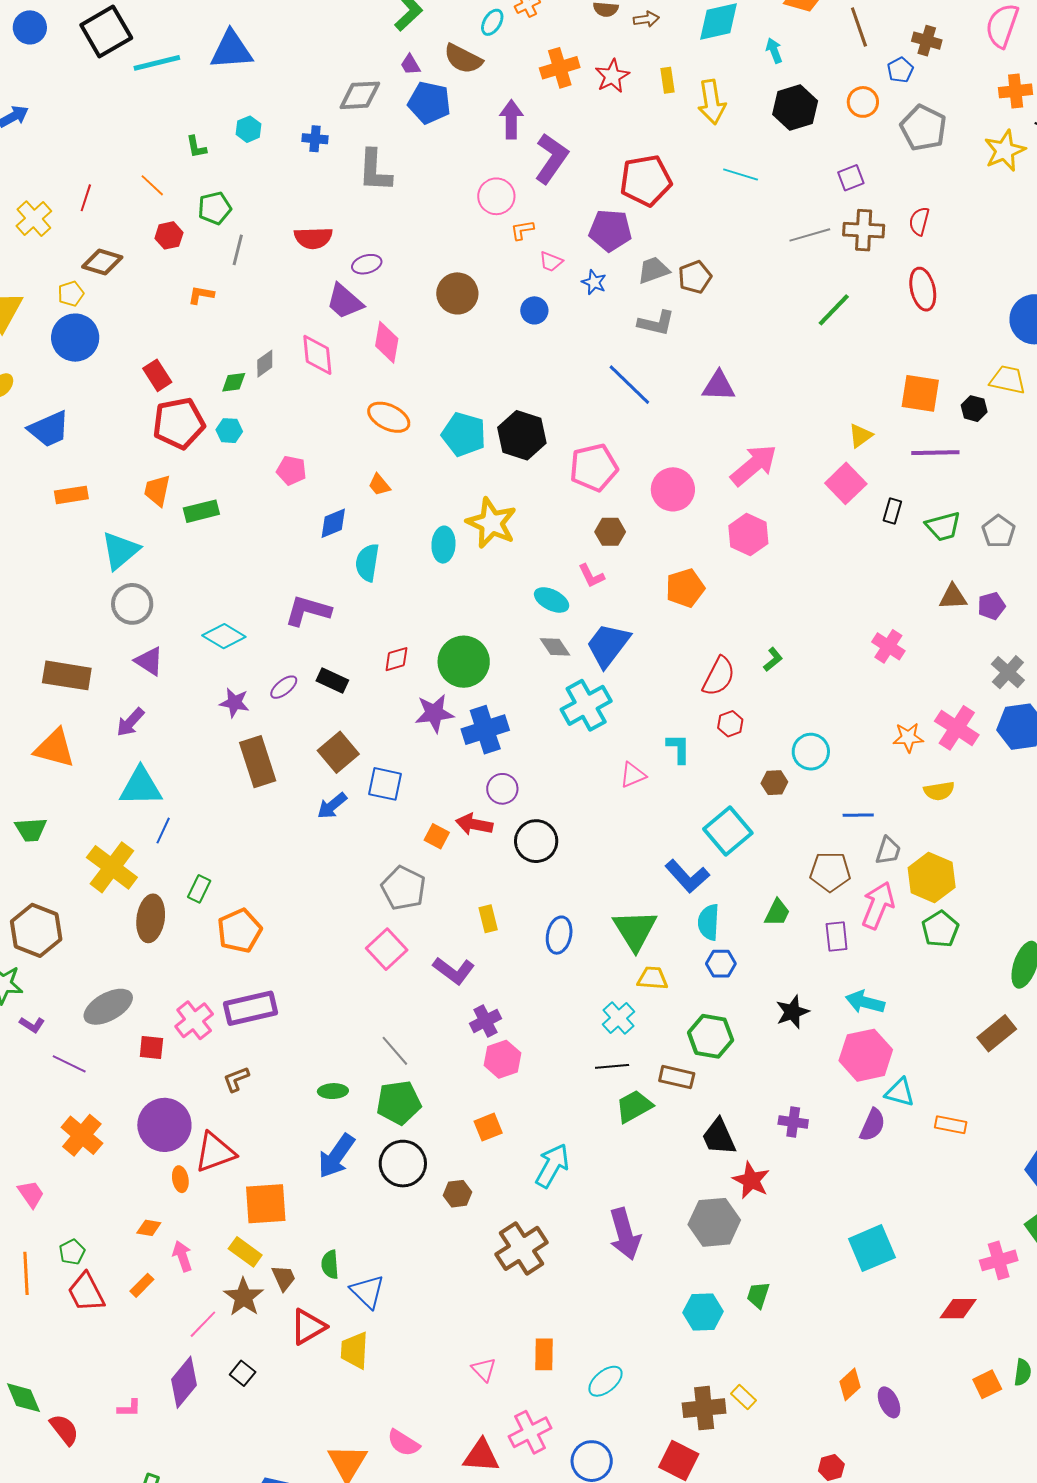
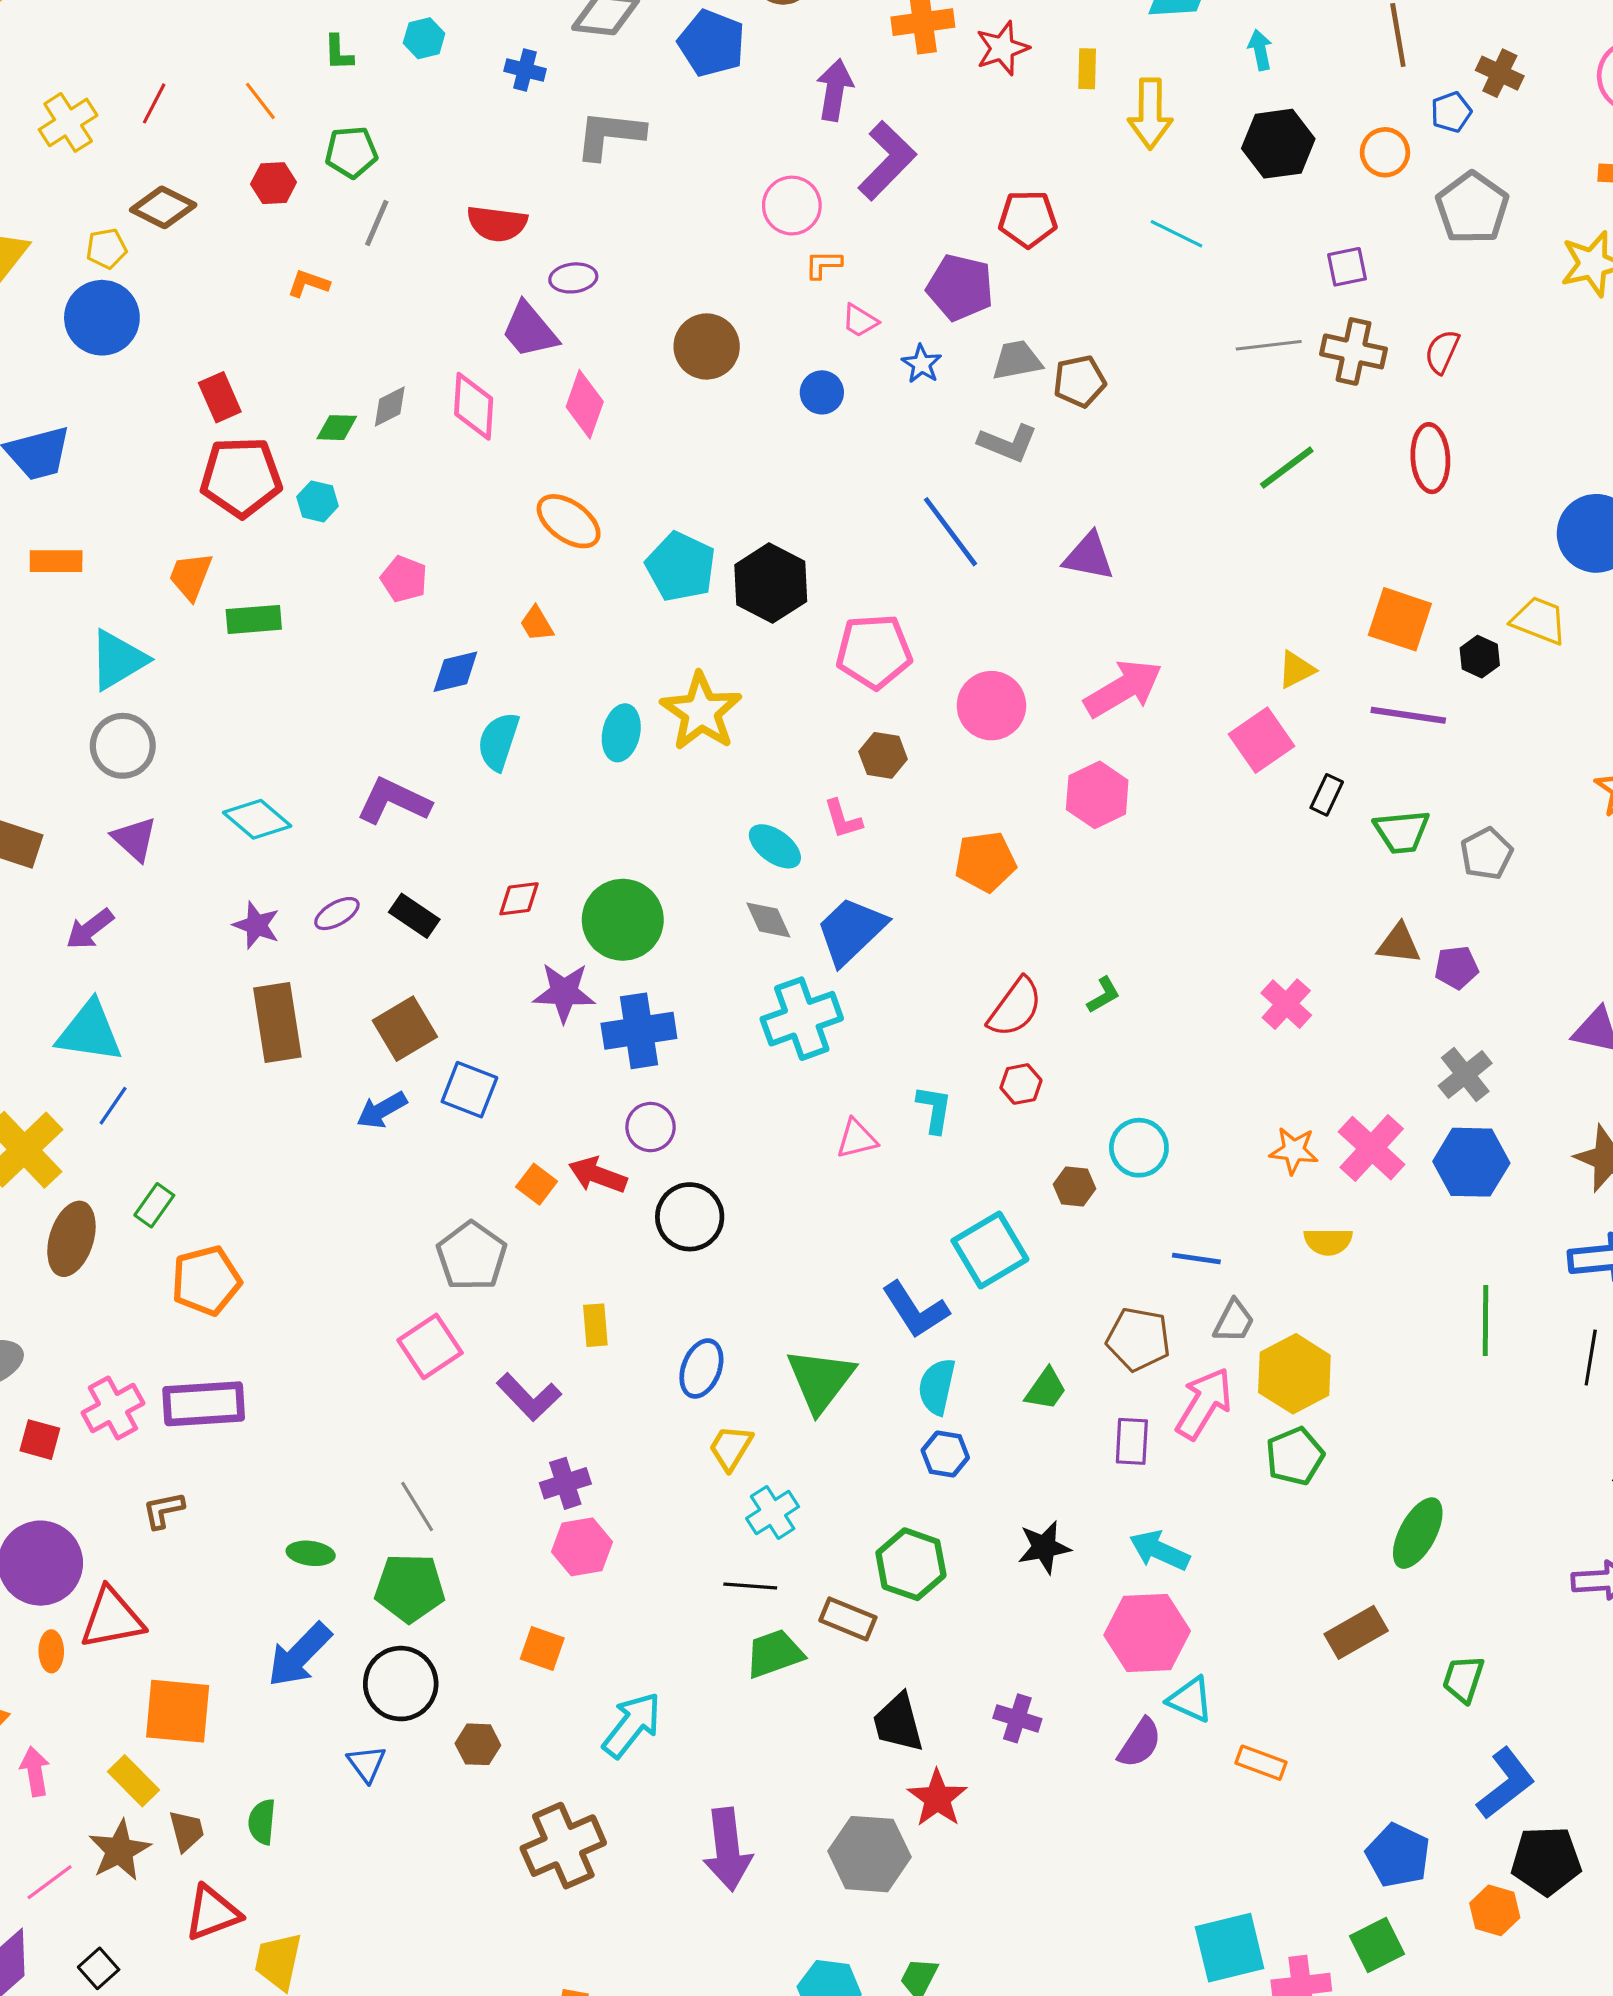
gray L-shape: (375, 171) -> (610, 135), turned 84
red pentagon: (646, 180) -> (1028, 219), size x0.7
yellow trapezoid: (652, 978) -> (731, 1448), moved, turned -72
orange square: (488, 1127) -> (542, 1649), turned 32
cyan square: (872, 1248) -> (1230, 1948), moved
blue triangle: (367, 1292) -> (367, 1764), moved, size x0.7

